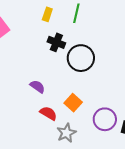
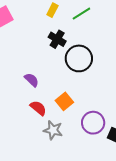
green line: (76, 13) -> (81, 14), turned 36
gray star: (66, 133) -> (53, 130), turned 30

